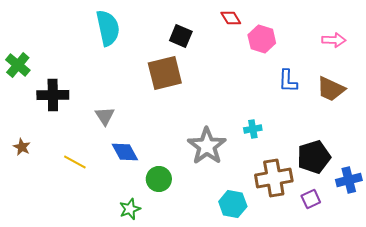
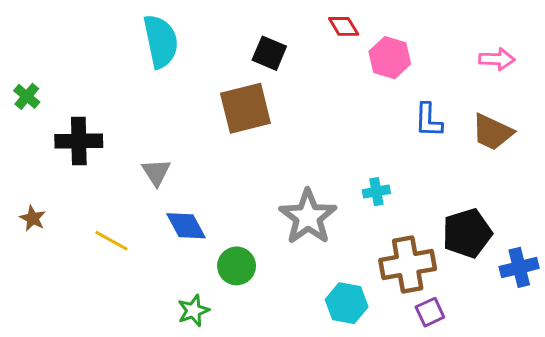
green cross: (18, 65) -> (27, 96), size x0.7
purple square: (311, 199) -> (430, 312), moved

